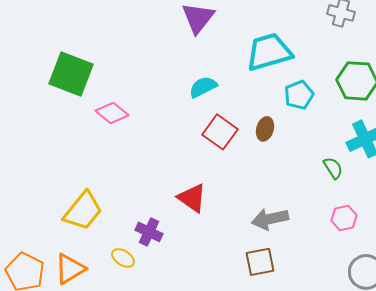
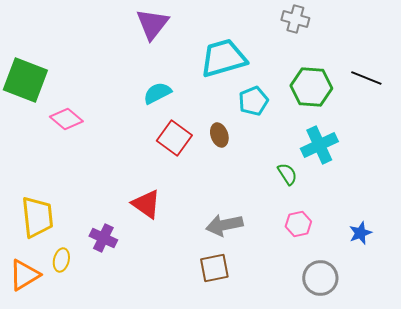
brown ellipse: (265, 129) -> (219, 135), turned -35
yellow trapezoid: (83, 211) -> (37, 217), turned -45
yellow ellipse: (123, 258) -> (61, 260), moved, turned 70

